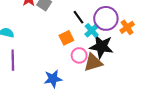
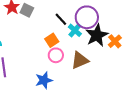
orange cross: (127, 27) -> (115, 41), moved
black star: (101, 46) -> (97, 35), moved, turned -30
pink circle: (79, 55) -> (56, 55), moved

